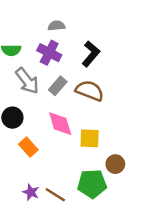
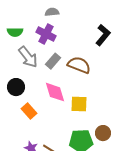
black L-shape: (91, 54) -> (103, 35), moved
brown circle: (115, 164) -> (103, 133), moved

